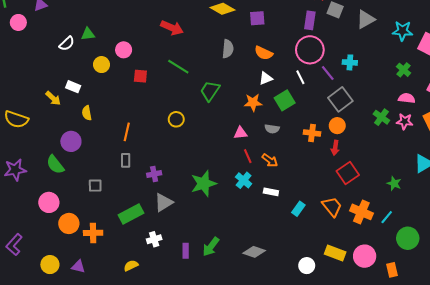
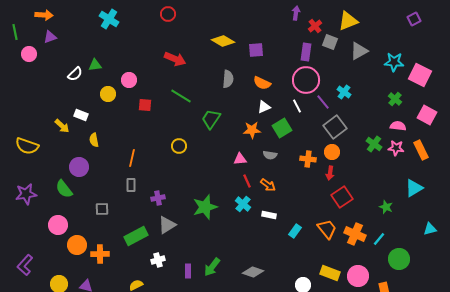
cyan cross: (350, 62) -> (344, 92), turned 32

